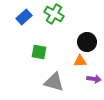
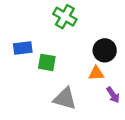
blue rectangle: (24, 17) -> (23, 48), moved, turned 35
purple arrow: (94, 79) -> (113, 95), turned 48

